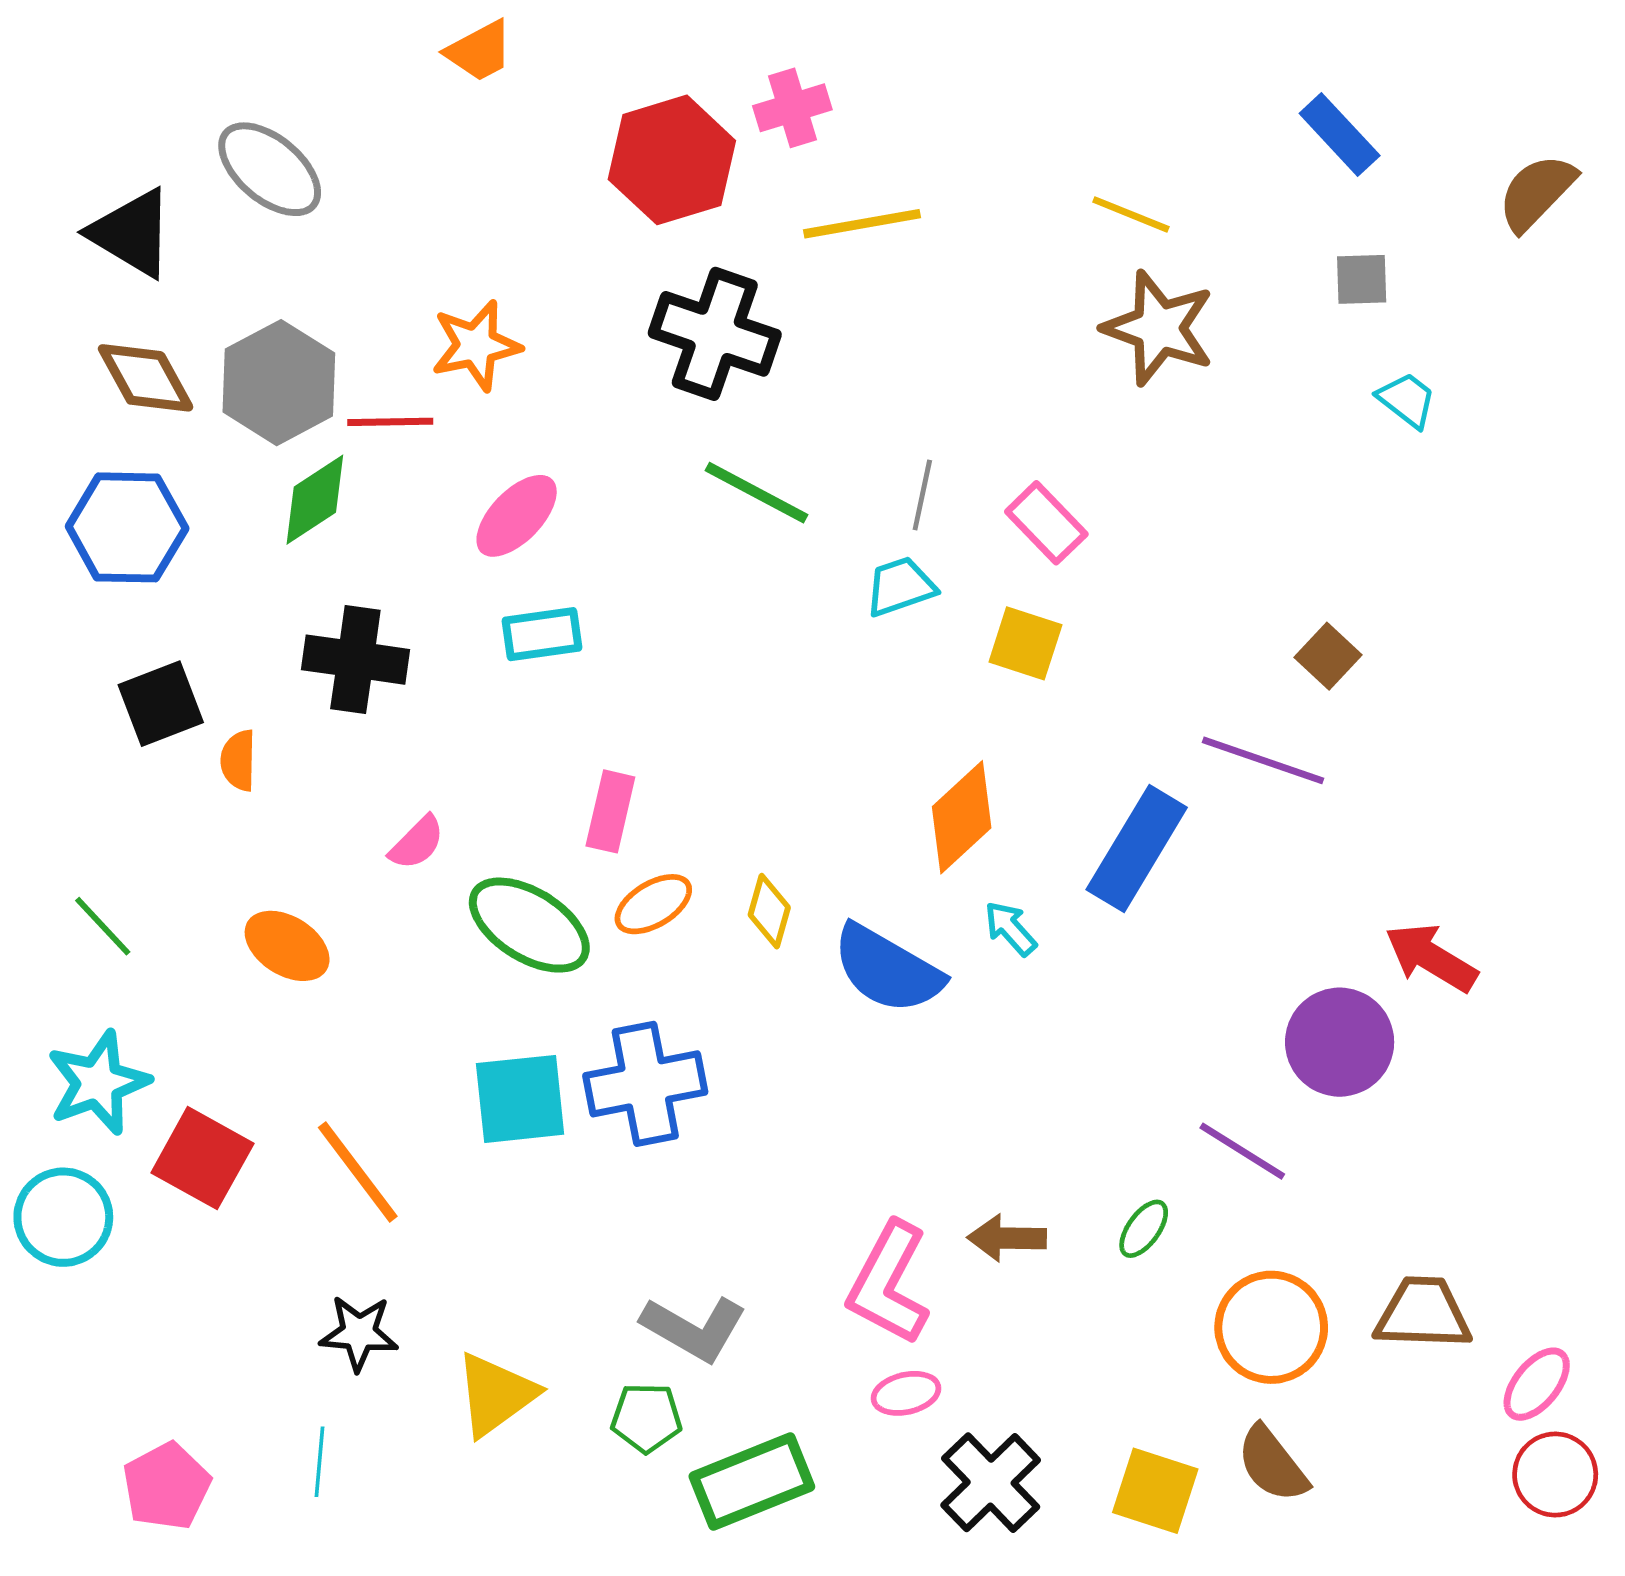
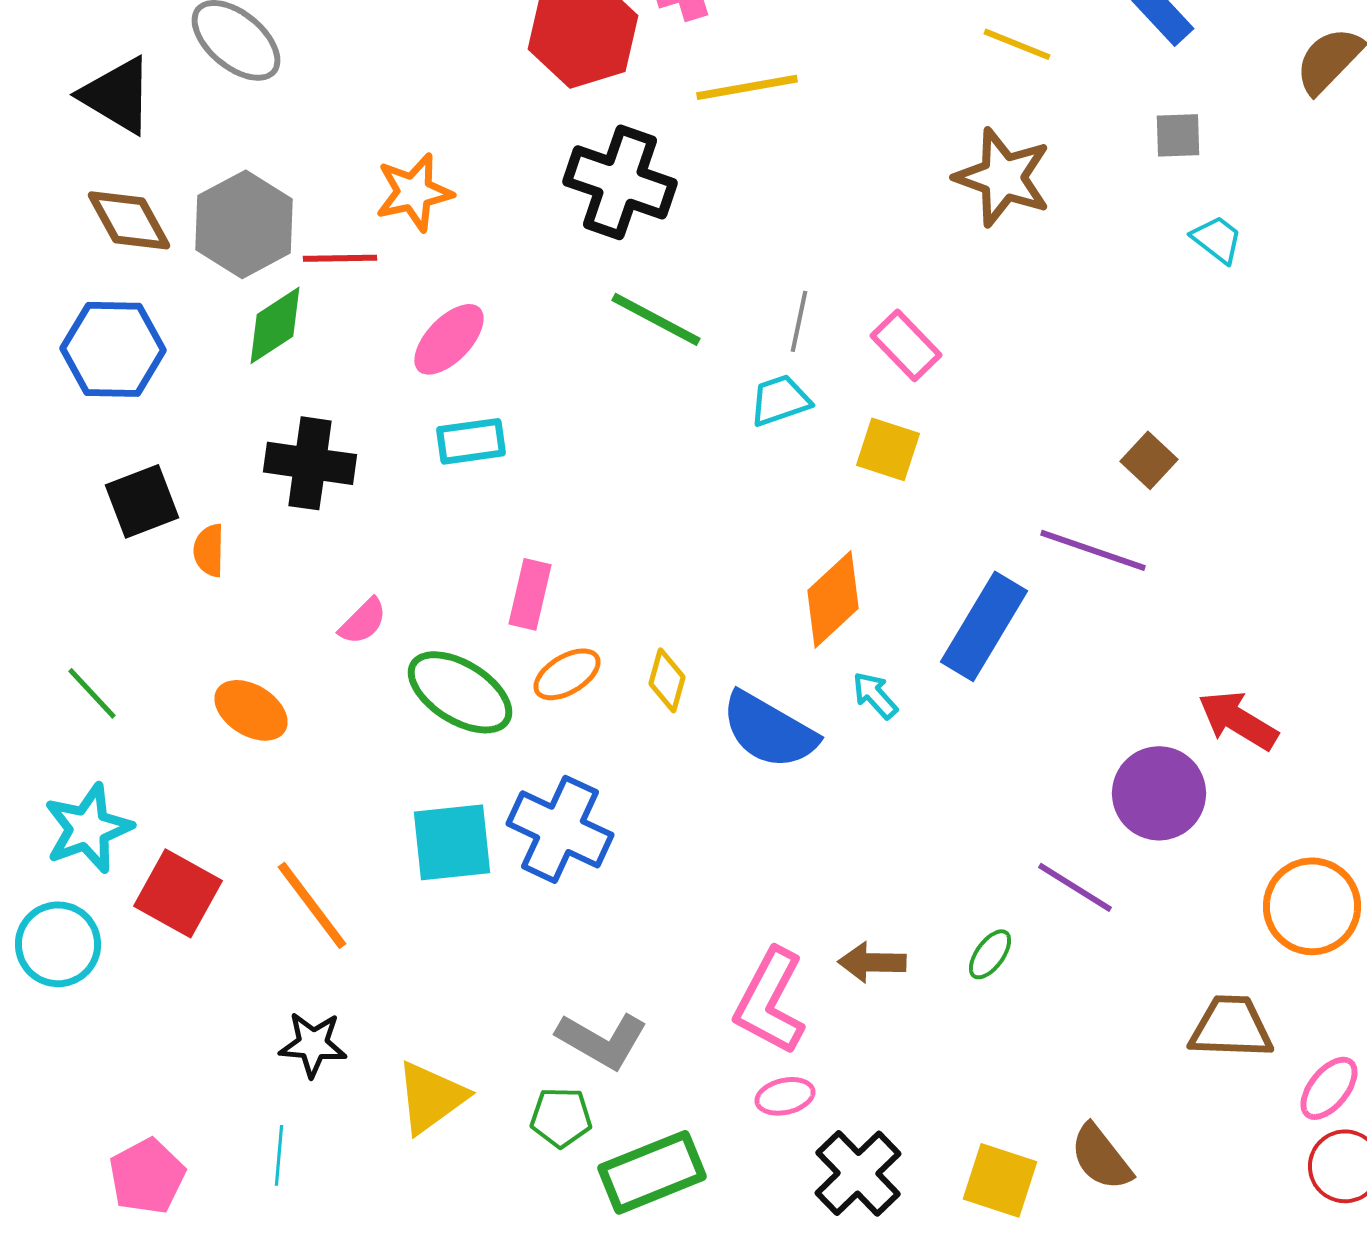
yellow line: (1131, 214) -> (1017, 44), moved
blue cross: (645, 1084) -> (560, 829), turned 36
orange circle: (1271, 1327) -> (1312, 906), moved

